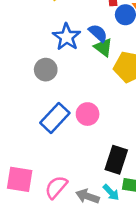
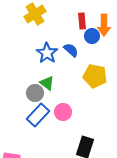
green triangle: (103, 47) -> (47, 83), moved
gray circle: (46, 70) -> (35, 93), moved

